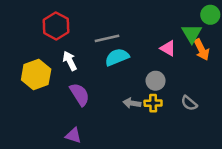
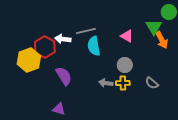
red hexagon: (56, 26) -> (45, 47), moved
pink triangle: (168, 48) -> (127, 36), moved
cyan semicircle: (117, 57) -> (94, 46), turned -78
white arrow: (70, 61) -> (63, 39), moved, turned -56

